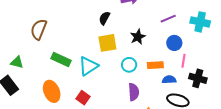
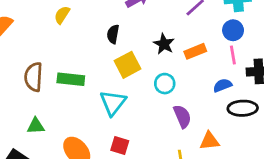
blue circle: (174, 43) -> (233, 30), moved
green rectangle: (61, 59) -> (71, 79), moved
green triangle: (17, 62) -> (36, 126), moved
orange rectangle: (155, 65) -> (195, 51), moved

